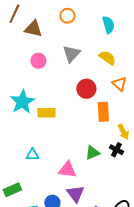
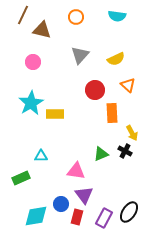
cyan semicircle: (108, 25) -> (117, 16), moved, turned 114
yellow semicircle: (107, 58) -> (116, 59), turned 120
pink circle: (38, 61) -> (33, 62), moved
green rectangle: (12, 190) -> (21, 178), moved

